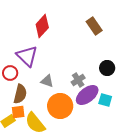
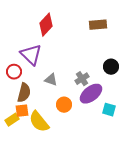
brown rectangle: (94, 26) -> (98, 25), turned -60
cyan square: (105, 100) -> (109, 110), moved
orange circle: (60, 106) -> (64, 105), size x0.6

